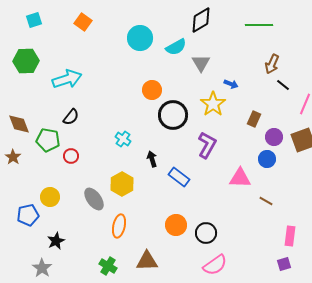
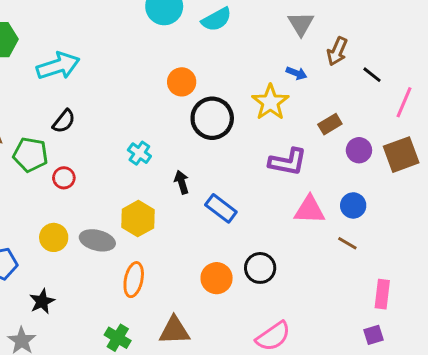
gray triangle: (201, 63) -> (301, 24), moved
brown arrow: (272, 64) -> (337, 51), moved
brown rectangle: (254, 119) -> (330, 124), turned 35
purple L-shape: (207, 145) -> (288, 162), moved, turned 72
blue circle: (267, 159) -> (353, 205), moved
yellow circle: (50, 197) -> (54, 237), moved
gray ellipse: (94, 199) -> (97, 240), turned -40
black circle: (206, 233) -> (260, 268), moved

